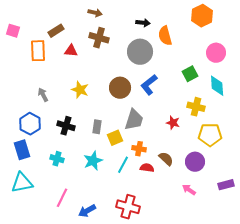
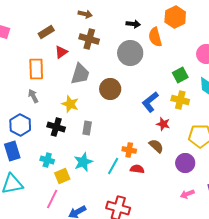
orange hexagon: (202, 16) -> (175, 17), moved
orange rectangle: (38, 51) -> (36, 69), moved
red triangle: (71, 51) -> (61, 52), turned -40
blue L-shape: (149, 85) -> (150, 102), moved
yellow star: (80, 90) -> (70, 104), moved
yellow cross: (196, 107) -> (180, 100), moved
gray trapezoid: (134, 120) -> (80, 74), moved
yellow square: (115, 138) -> (62, 176), moved
brown semicircle: (166, 159) -> (156, 146), moved
pink arrow: (189, 190) -> (187, 194), moved, turned -56

